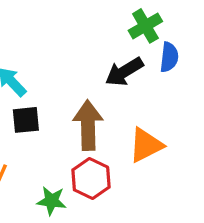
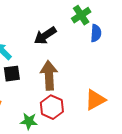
black arrow: (124, 72) -> (45, 36), moved
orange triangle: (146, 145) -> (95, 100), moved

